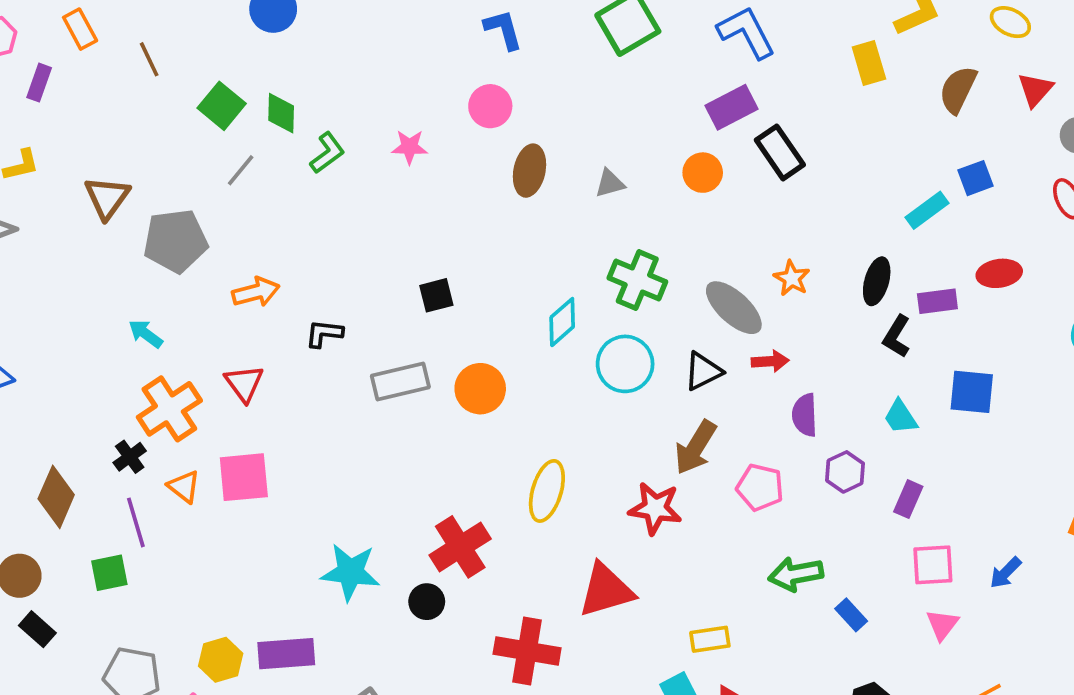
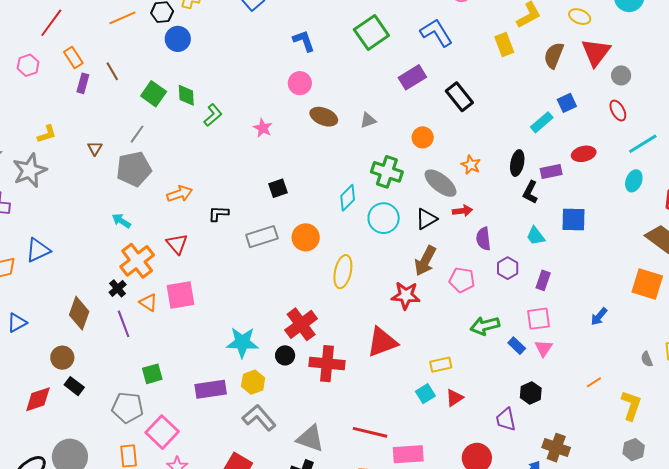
purple rectangle: (39, 83) -> (83, 83), moved
red triangle: (1035, 90) -> (596, 52), size x1.5
purple rectangle: (731, 107) -> (412, 77), moved
pink star: (410, 147) -> (263, 128), moved, turned 30
gray line: (241, 170) -> (137, 134), moved
brown ellipse: (529, 171) -> (324, 117), turned -76
orange circle: (703, 173) -> (423, 137), moved
brown triangle: (107, 198) -> (95, 148), size x0.6
yellow ellipse: (547, 491) -> (343, 272), moved
pink square: (933, 565) -> (538, 319), moved
green square: (109, 573) -> (152, 374), moved
pink triangle: (942, 625) -> (543, 348), moved
red cross: (527, 651) -> (327, 364), moved
yellow hexagon: (221, 660) -> (253, 382), moved

